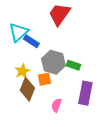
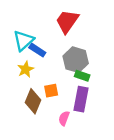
gray hexagon: (53, 62) -> (76, 60), moved
yellow star: (22, 71) -> (26, 69), moved
purple rectangle: (85, 93) -> (81, 99), moved

